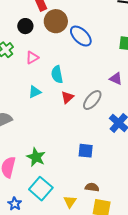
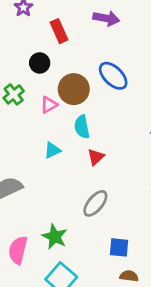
brown circle: (56, 21) -> (74, 89), moved
gray ellipse: (92, 100) -> (95, 203), moved
blue square: (86, 151) -> (119, 247), moved

